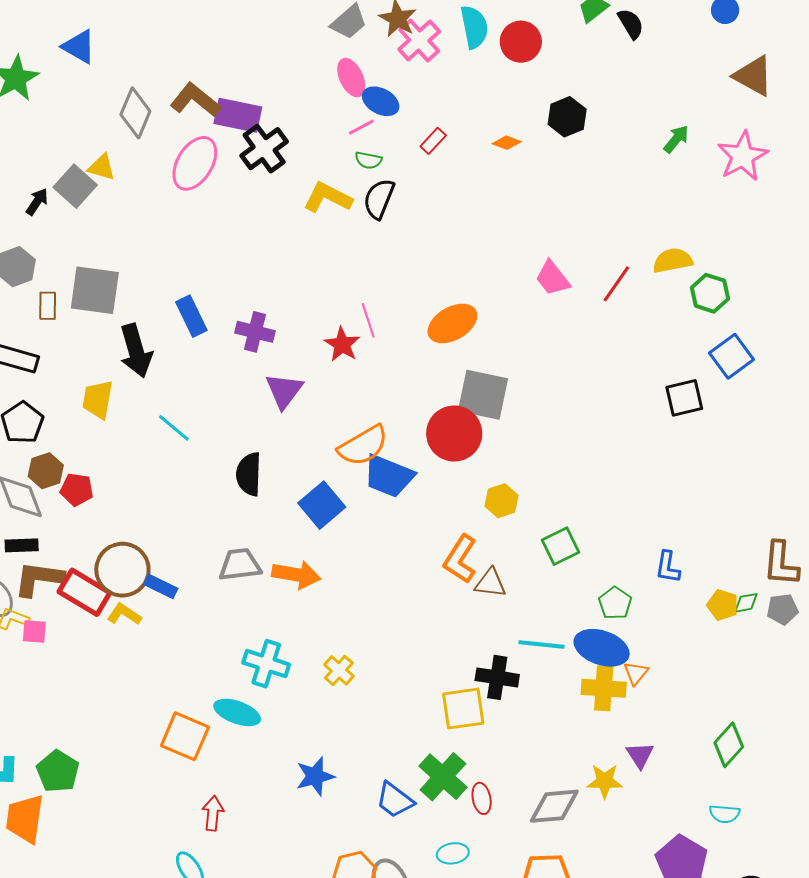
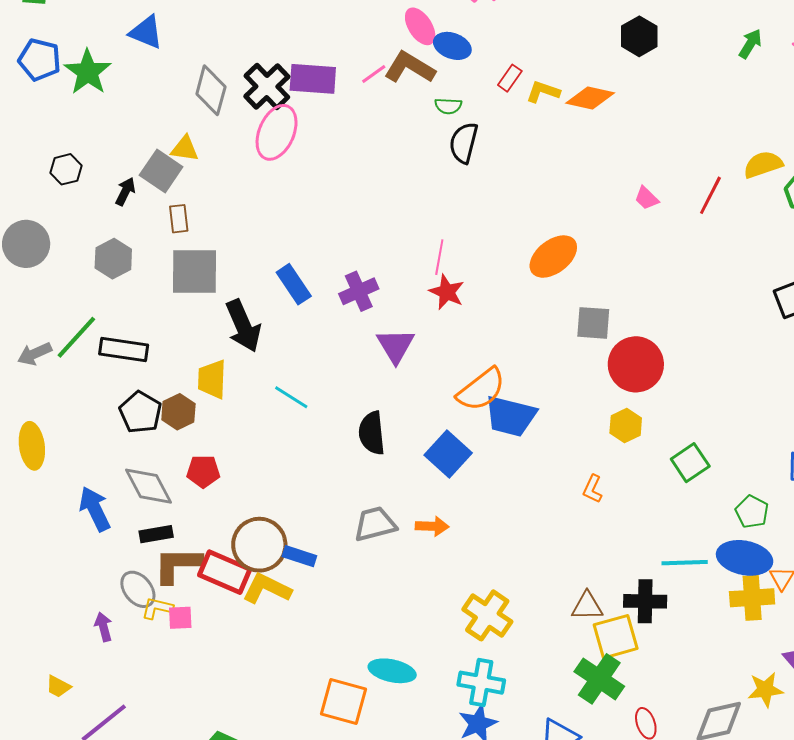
brown L-shape: (195, 100) -> (410, 68), moved
pink line: (361, 127) -> (374, 74), moved
orange diamond: (507, 143) -> (590, 98), moved, size x1.6
black cross: (264, 149) -> (267, 86), moved
yellow L-shape: (328, 198) -> (543, 92), moved, size x0.7
pink trapezoid: (553, 278) -> (646, 198), size x0.7
brown rectangle: (48, 306) -> (179, 219), moved
pink line: (368, 320) -> (439, 257), moved, turned 36
purple cross: (255, 332) -> (359, 291), turned -30
gray square: (483, 395) -> (593, 323), size x0.7
red circle: (454, 434) -> (636, 364), moved
brown hexagon: (46, 471) -> (178, 412), moved
orange L-shape: (460, 559) -> (593, 489), size x0.6
orange arrow: (296, 575) -> (432, 526), size x0.7
brown triangle: (491, 583) -> (587, 606), moved
yellow L-shape: (124, 614) -> (267, 589), size x1.4
cyan cross: (266, 664) -> (481, 683), moved
yellow cross: (339, 670) -> (487, 615), size x1.6
green cross: (443, 777) -> (599, 679), moved

